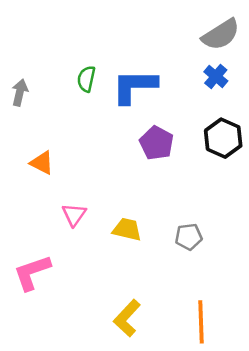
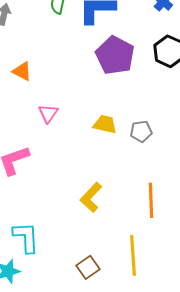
purple pentagon: (157, 143) -> (115, 55), size x1.4
yellow trapezoid: (127, 229) -> (105, 124), moved

